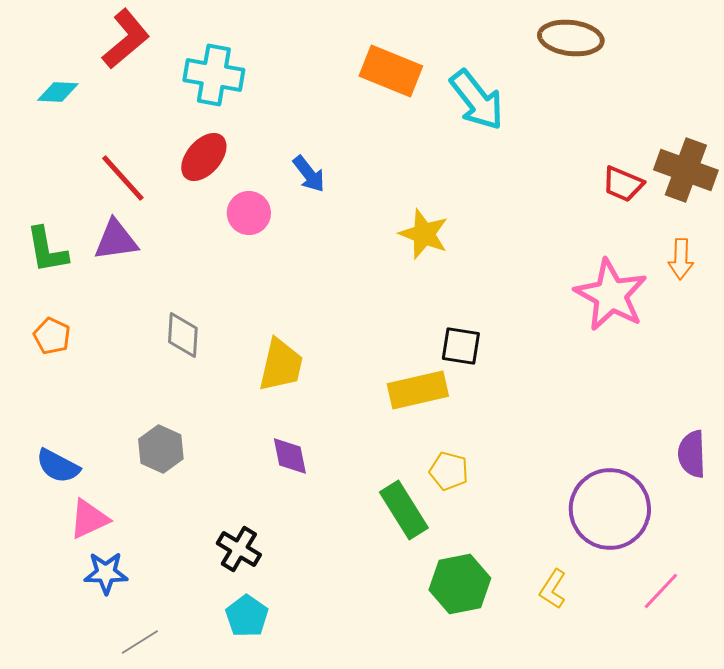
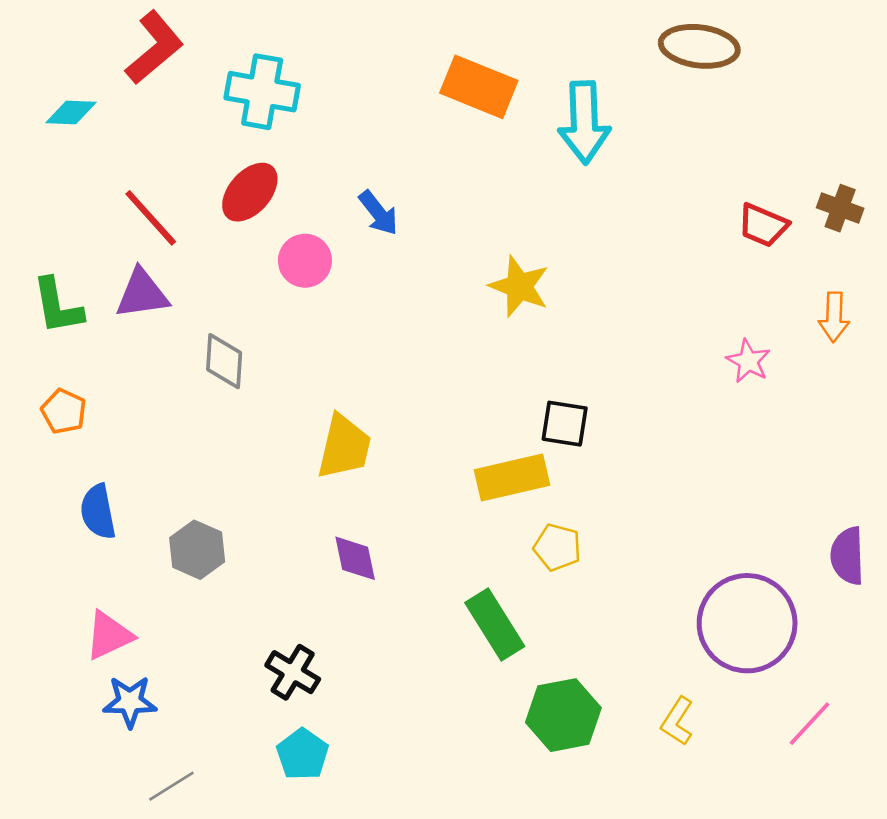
cyan arrow: (477, 100) -> (584, 122), turned 36
brown cross: (686, 170) -> (840, 208), size x0.6
pink star: (611, 295) -> (748, 361), size x0.5
gray diamond: (183, 335) -> (224, 361), moved
blue semicircle: (58, 466) -> (98, 512), moved, turned 51
yellow pentagon: (449, 471) -> (557, 547), moved

